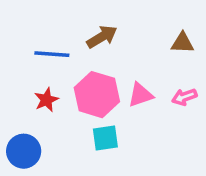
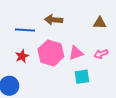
brown arrow: (102, 37) -> (54, 20), turned -144
cyan square: (105, 138) -> (82, 77), moved

